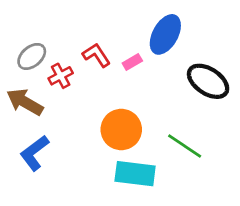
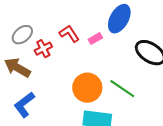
green line: (185, 146) -> (122, 89), moved

